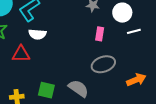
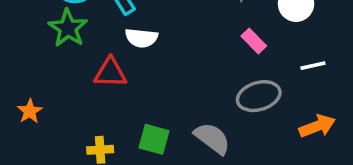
white line: (134, 31) -> (313, 66), moved
pink rectangle: (100, 34) -> (254, 41), turned -56

